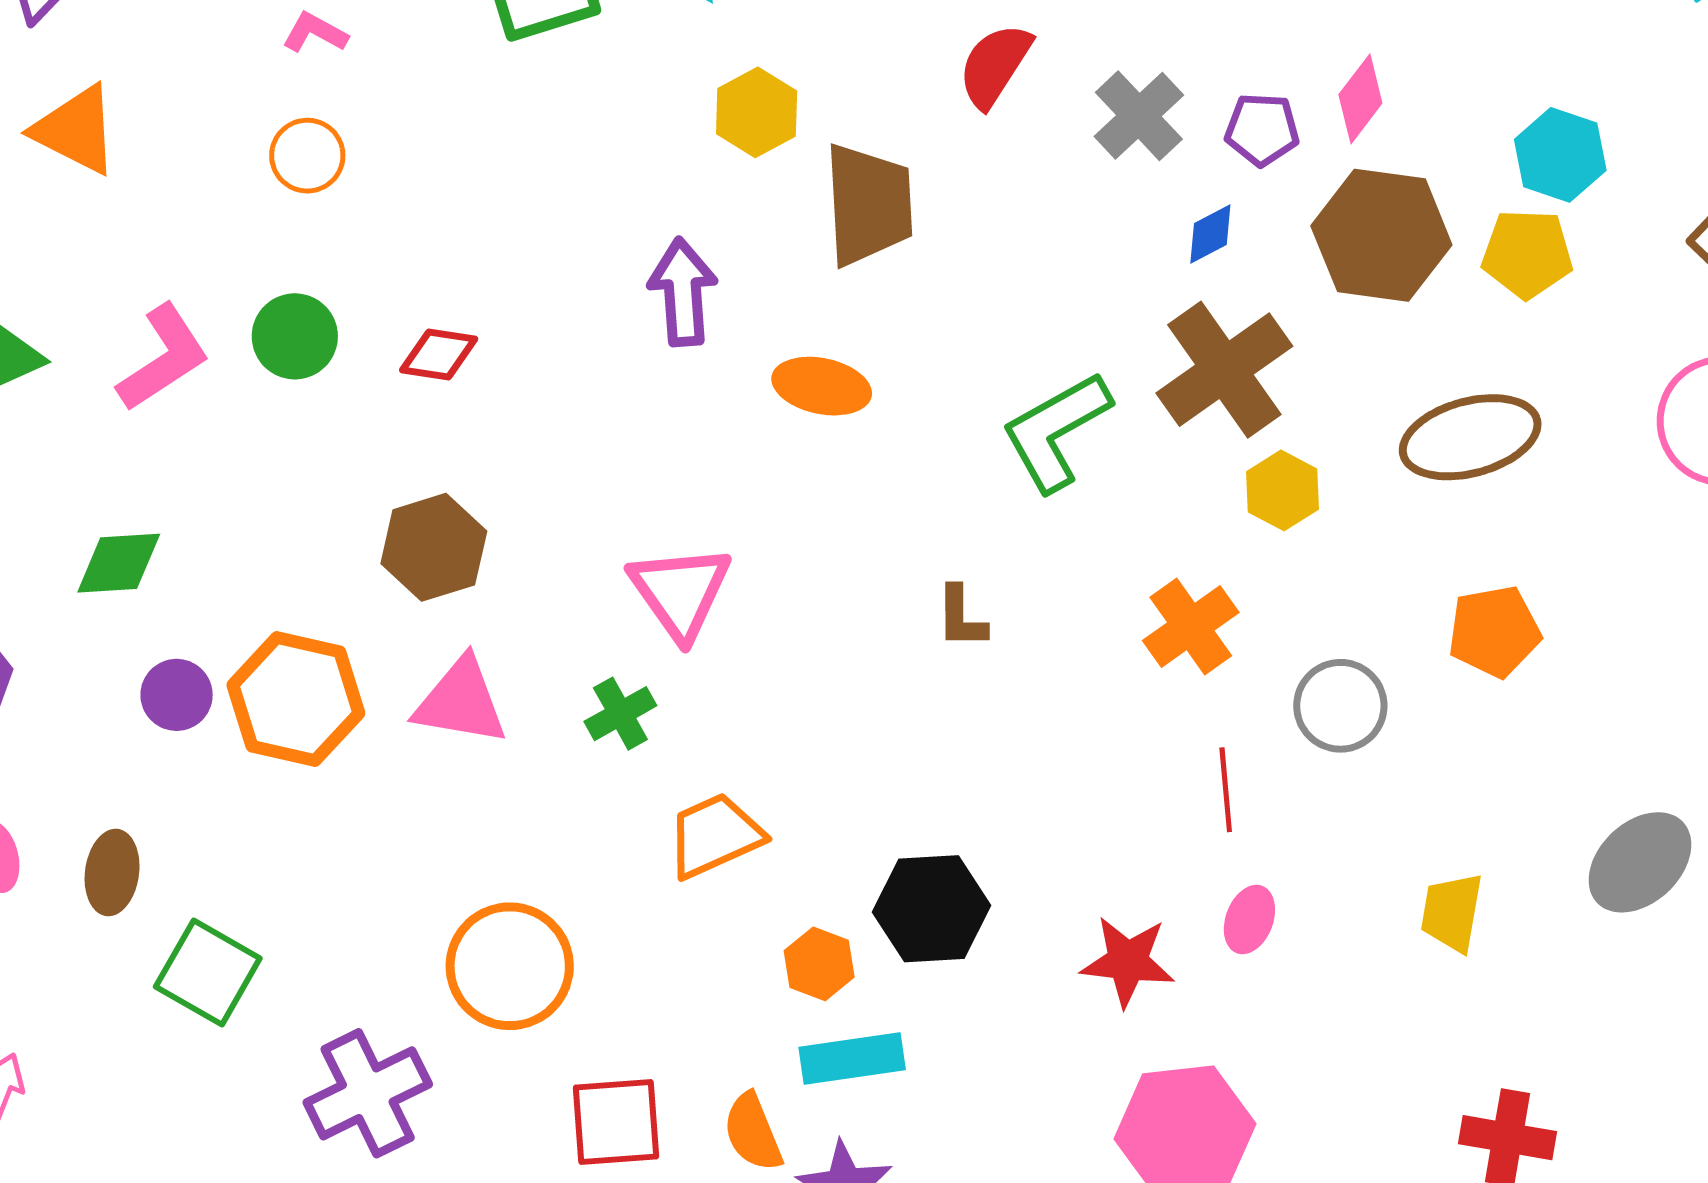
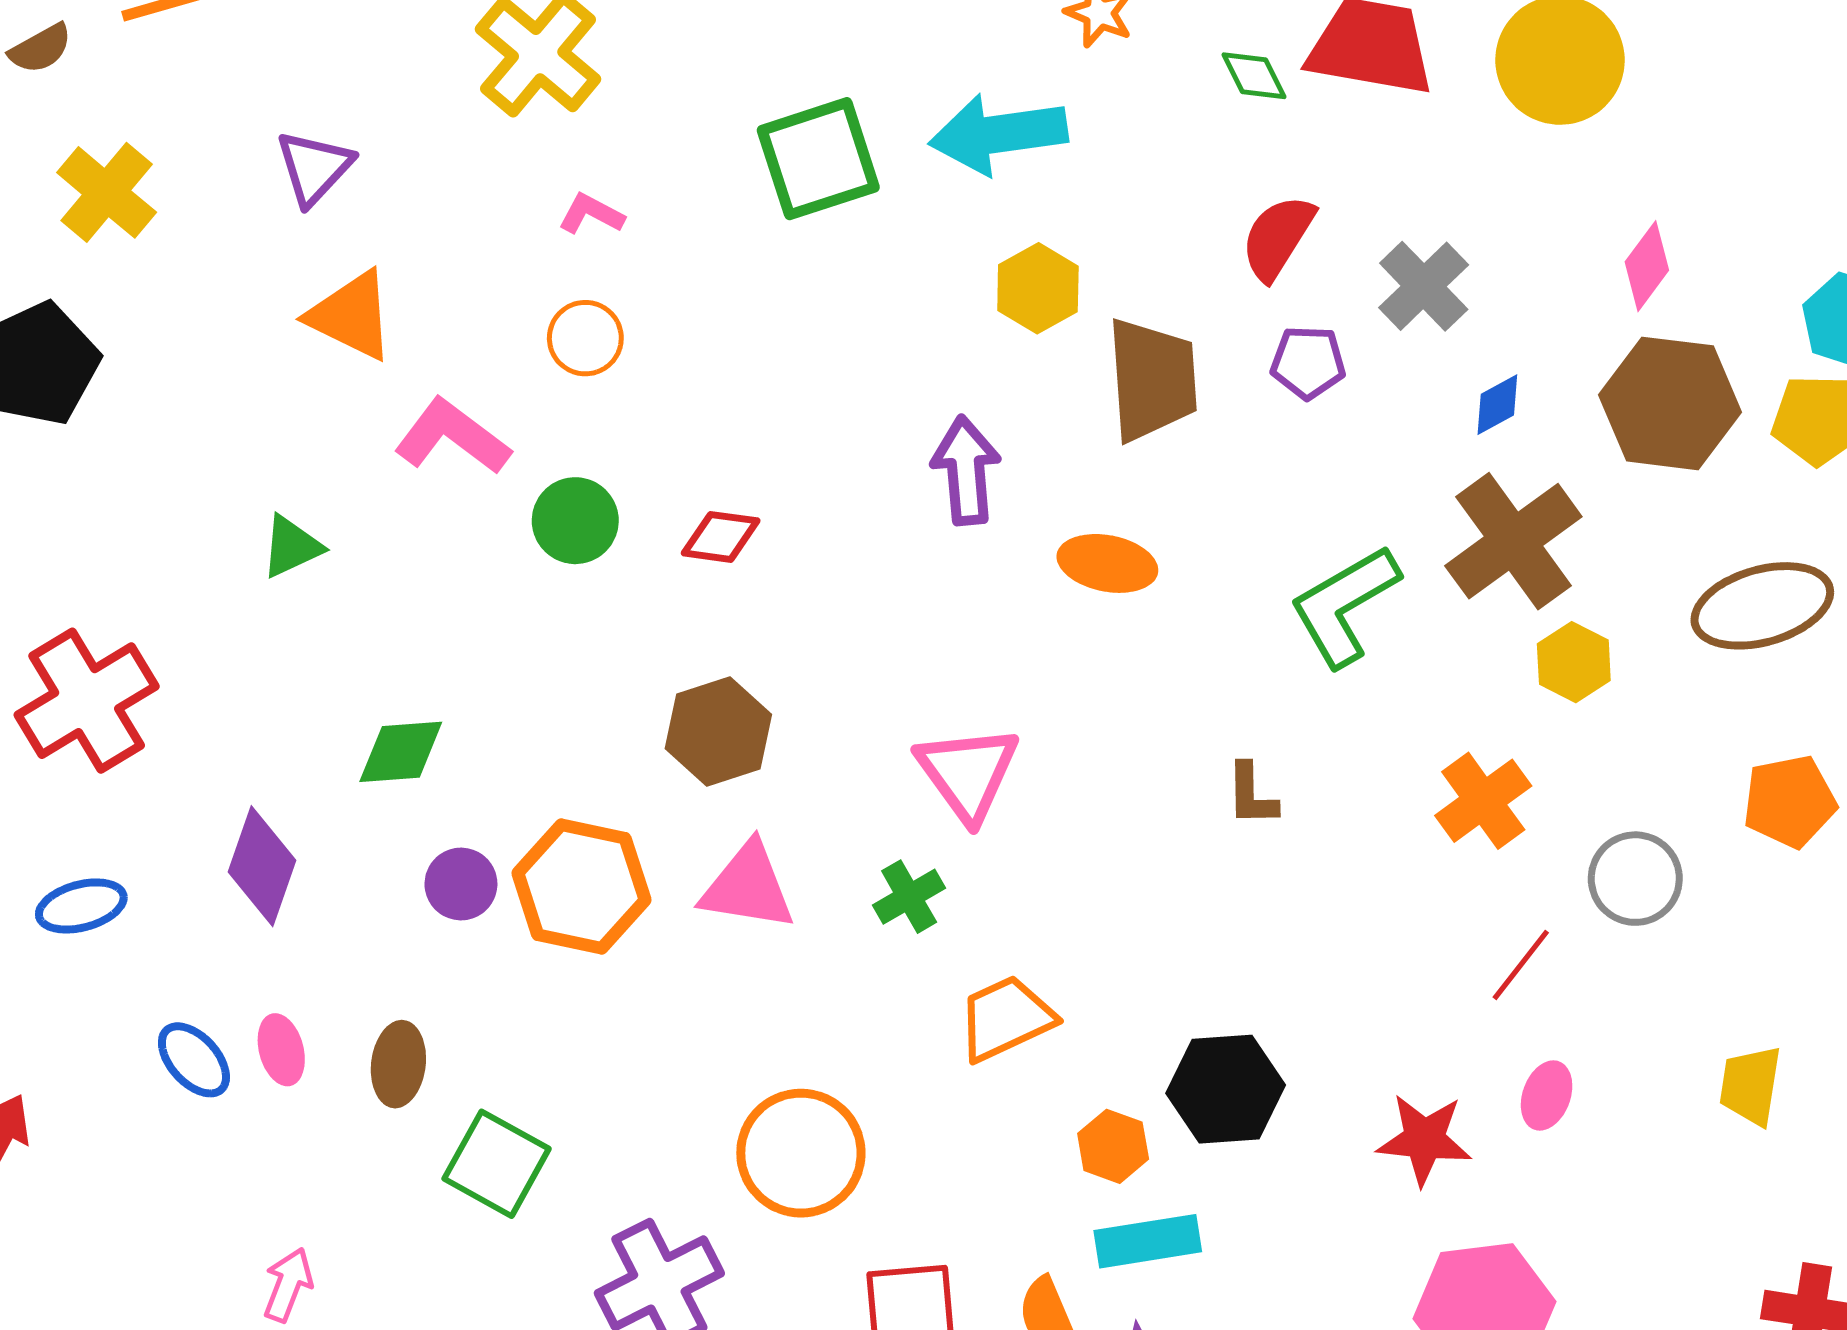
purple pentagon: (1262, 129) -> (1308, 362), moved
pink L-shape: (163, 358) -> (452, 437), moved, turned -109
red line: (1226, 790) -> (1521, 965), turned 44

